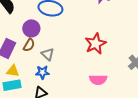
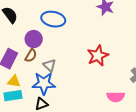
blue star: (42, 72) -> (44, 83), size x1.6
pink semicircle: (98, 80) -> (116, 97), moved

